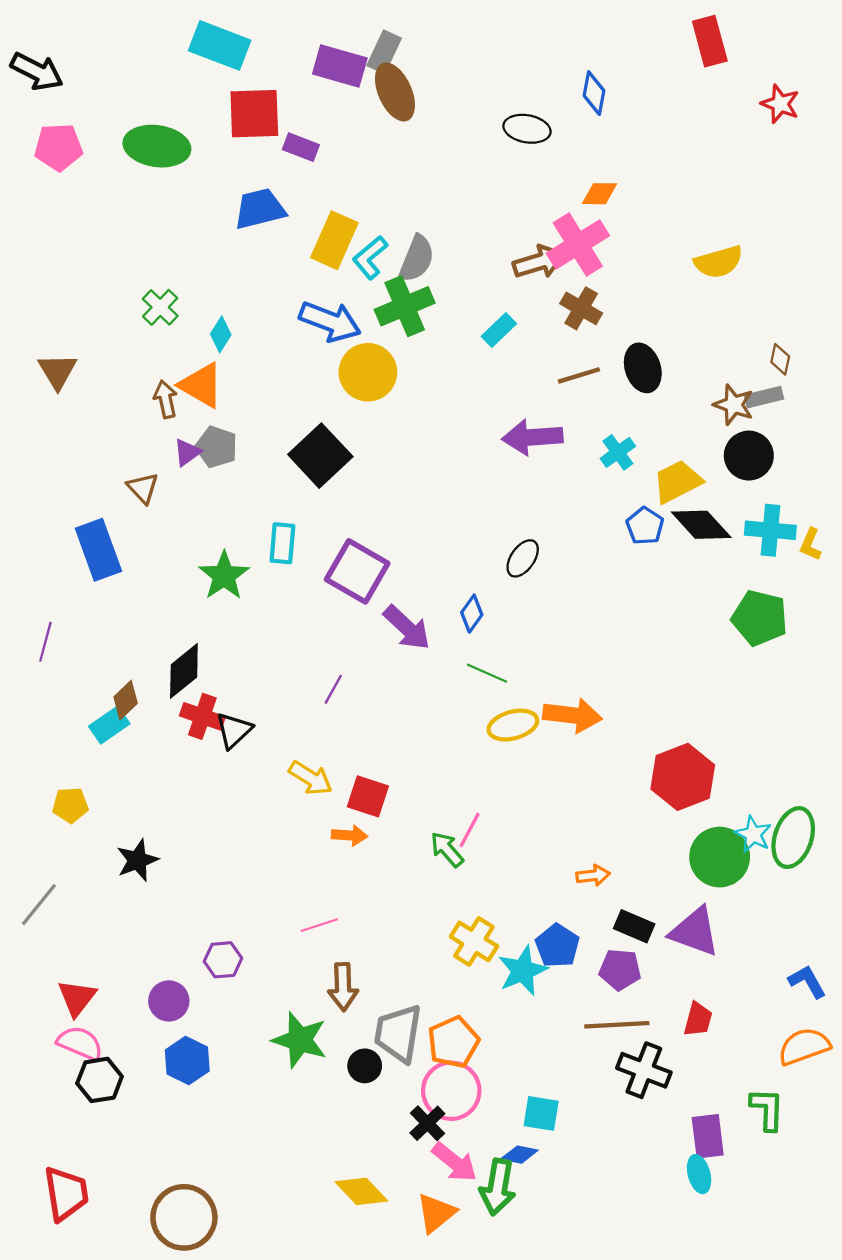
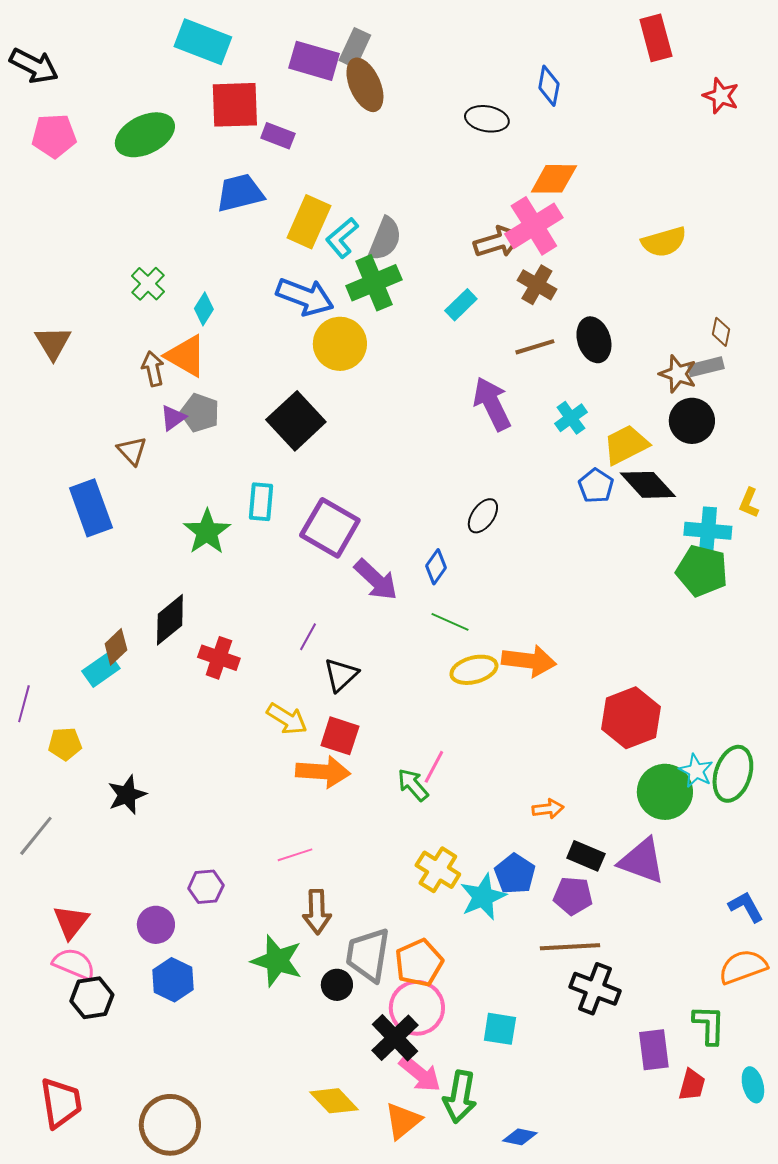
green ellipse: (157, 146) -> (145, 135), turned -34
orange diamond: (599, 194) -> (554, 179), size x1.4
purple arrow: (532, 437) -> (492, 404), turned 68
cyan cross: (770, 530) -> (708, 531), moved
purple line: (45, 642) -> (24, 704), moved
red cross: (202, 716) -> (219, 658), moved
black triangle: (234, 730) -> (341, 675), moved
orange arrow: (350, 835) -> (323, 772), size x1.6
red trapezoid: (698, 1019) -> (692, 1085), moved
black cross: (427, 1123) -> (395, 1038), size x1.4
blue diamond: (519, 1155) -> (520, 1137), moved
cyan ellipse: (699, 1174) -> (753, 1085), moved

